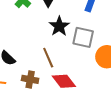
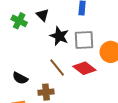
red diamond: (64, 81) -> (84, 68), moved

